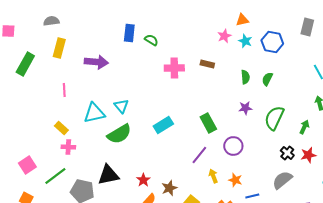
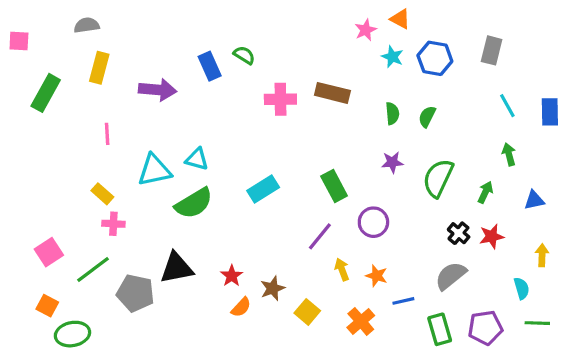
orange triangle: (242, 20) -> (400, 19), moved, turned 40
gray rectangle: (307, 27) -> (492, 50), moved
blue rectangle: (129, 33) -> (210, 66), moved, turned -30
pink star: (224, 36) -> (366, 30), moved
brown rectangle: (207, 64) -> (332, 93), size x1.5
cyan triangle: (121, 106) -> (197, 159), turned -35

